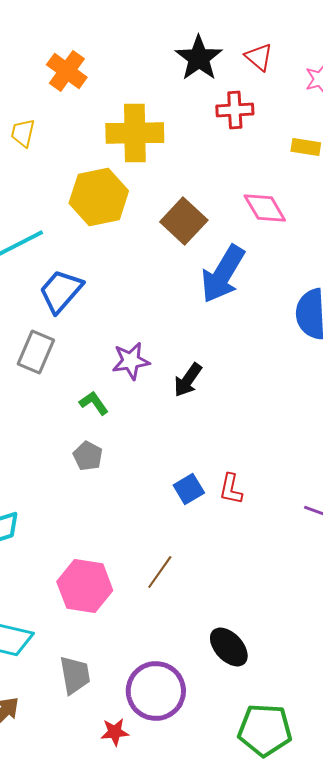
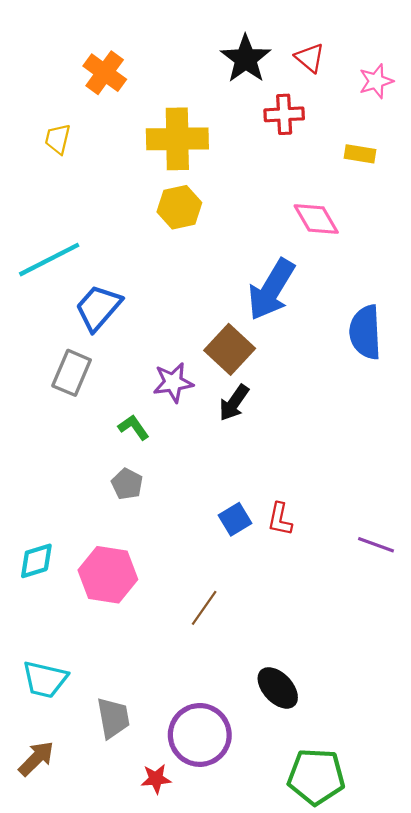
yellow hexagon: (99, 197) -> (179, 207), moved, size x0.7
brown square: (184, 221) -> (230, 349), moved
pink hexagon: (85, 586) -> (108, 575), moved

